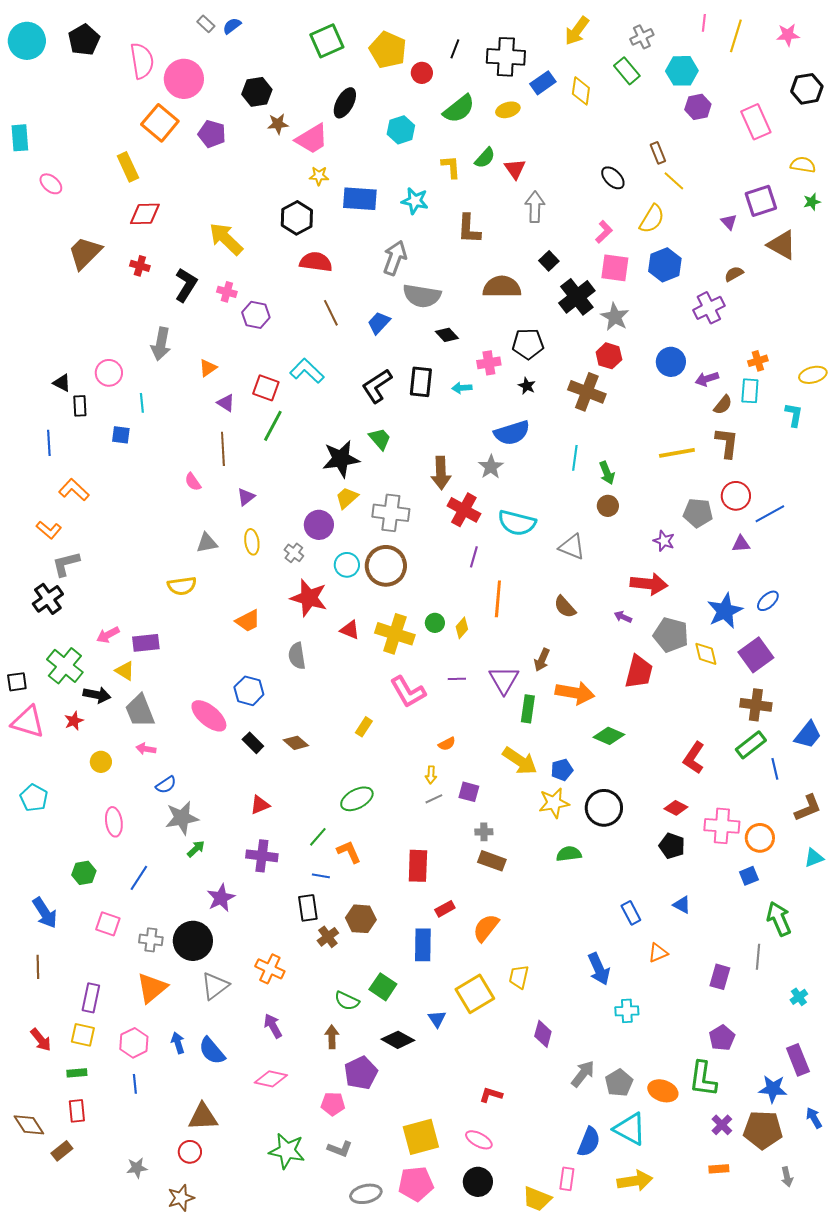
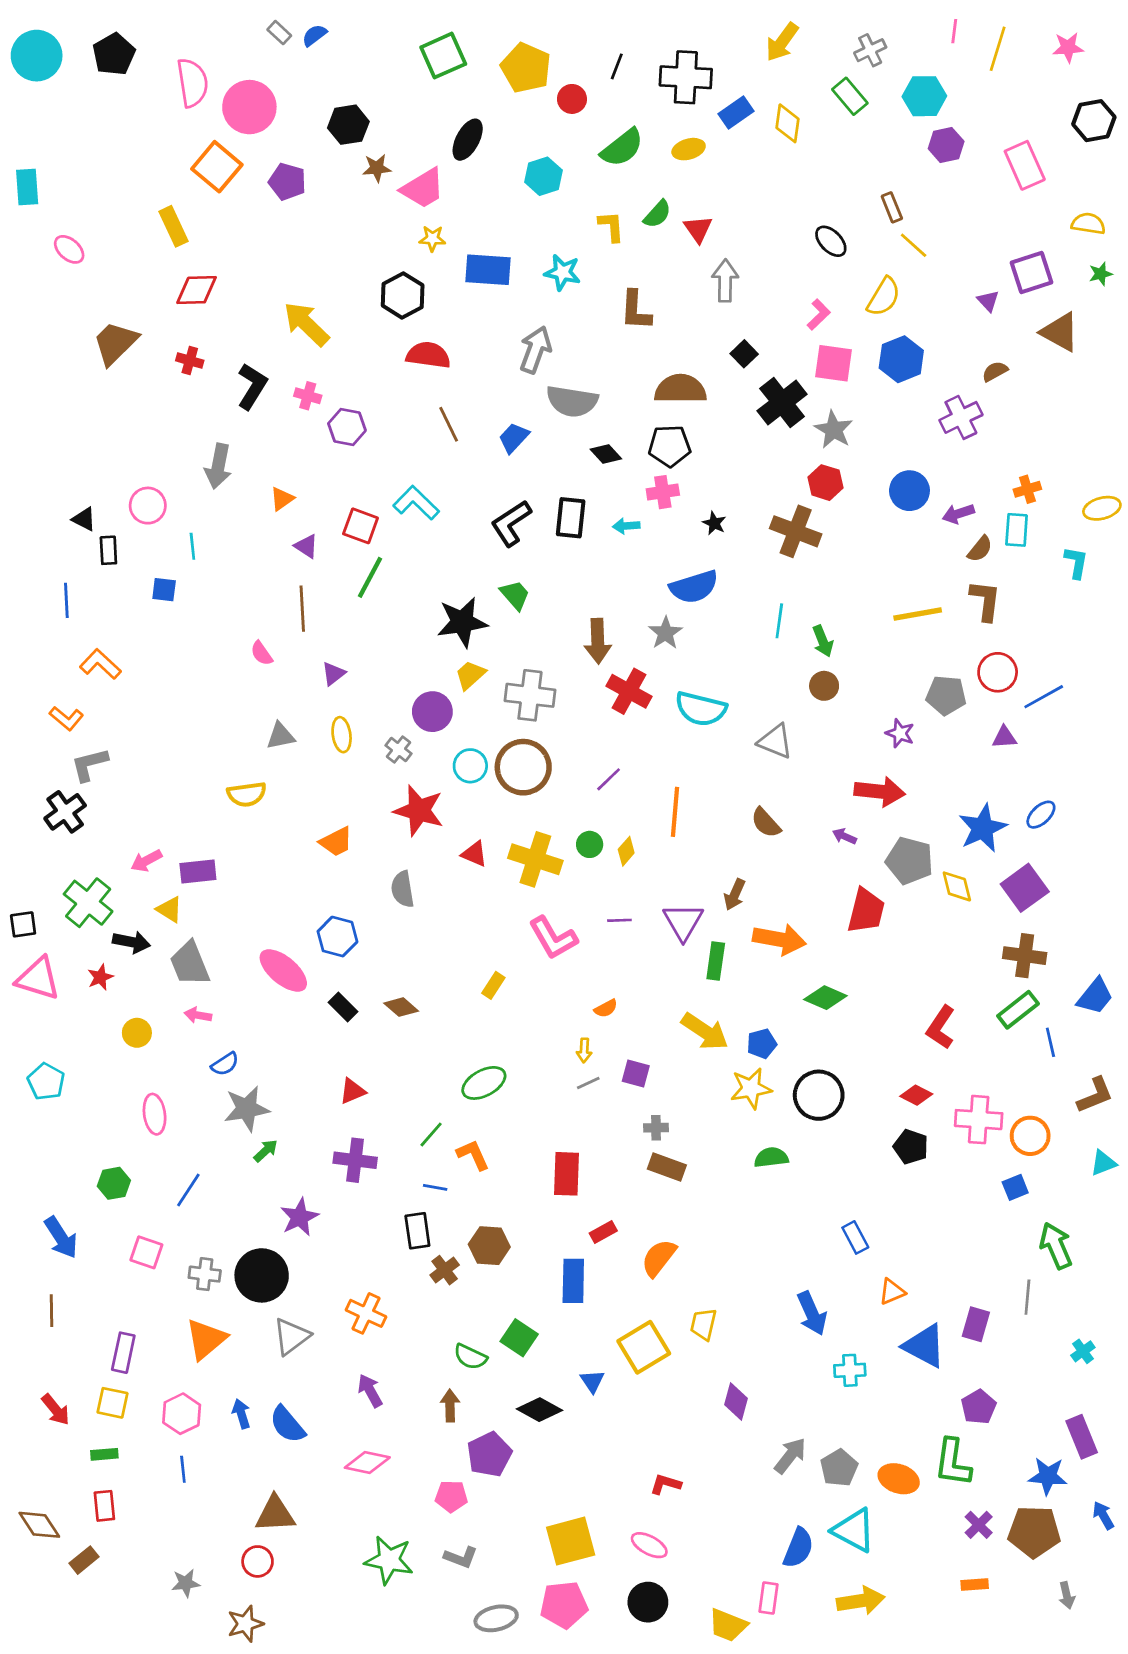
black pentagon: (528, 344) -> (670, 446), moved
purple line: (474, 557) -> (609, 779), moved, turned 30
blue triangle: (682, 905) -> (924, 1346), moved, size x1.8

